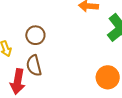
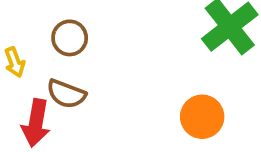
brown semicircle: (34, 66) -> (66, 94), turned -55

